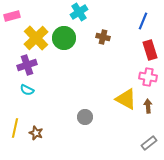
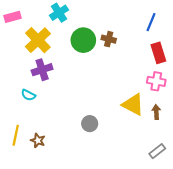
cyan cross: (79, 12) -> (59, 13), moved
green circle: (64, 38) -> (83, 40), moved
purple cross: (27, 65) -> (42, 70), moved

